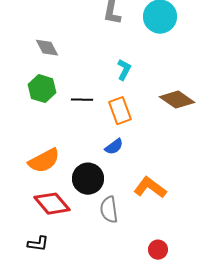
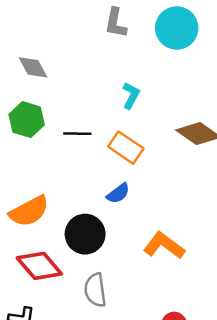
orange rectangle: (120, 111) -> (126, 148), turned -36
gray semicircle: (109, 210) -> (95, 290), moved

